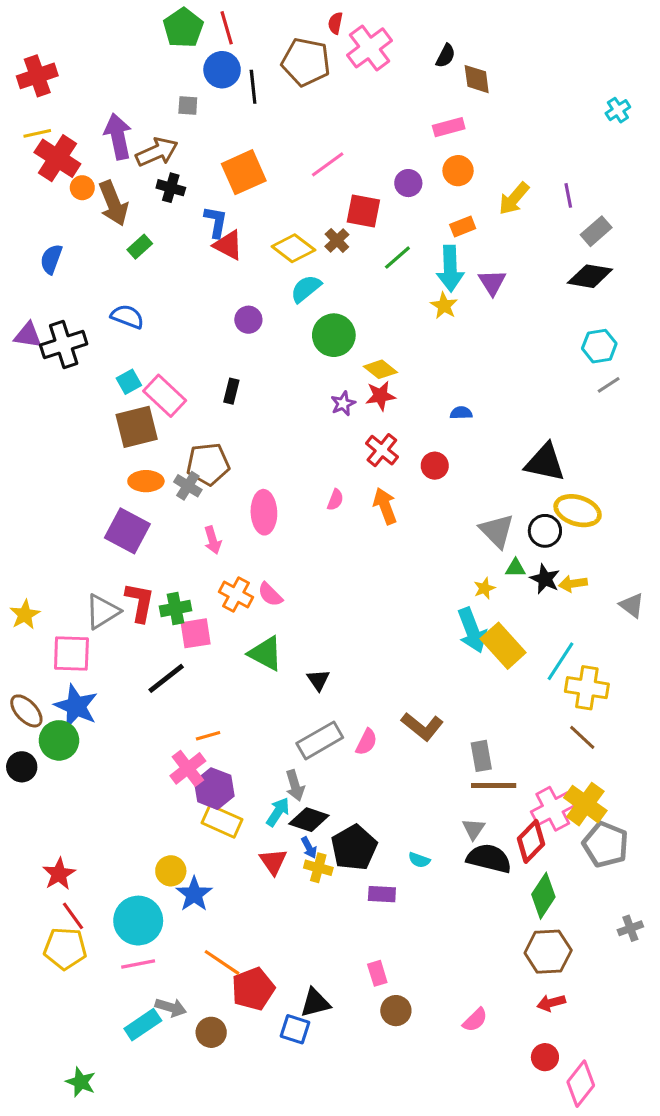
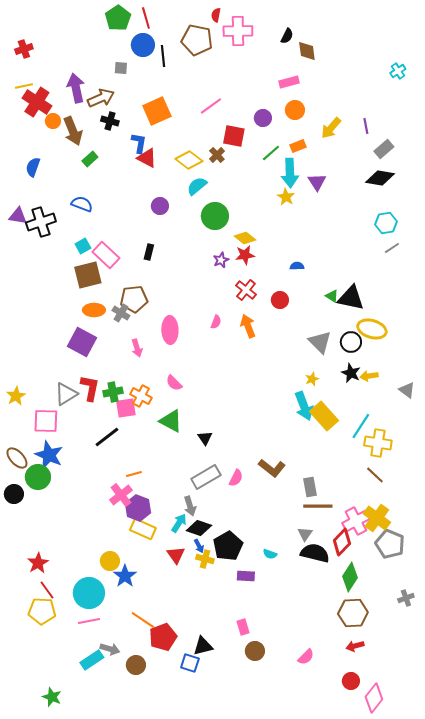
pink cross: (370, 48) -> (238, 31), turned 36
red cross: (37, 76) -> (24, 49), size x0.7
green line: (397, 258) -> (271, 153), moved
green triangle: (515, 568) -> (332, 296), moved, turned 32
orange cross: (236, 594) -> (141, 396), moved

